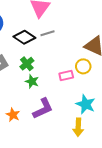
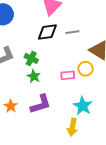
gray line: (47, 33) -> (72, 32), moved
black diamond: (24, 37) -> (47, 32), moved, turned -50
green cross: (27, 64) -> (31, 58), turned -32

